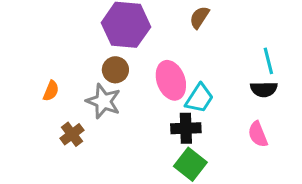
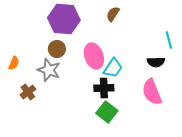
cyan line: (268, 61) -> (169, 40), moved
pink semicircle: (258, 134) -> (152, 92), size x1.5

